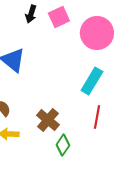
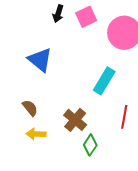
cyan rectangle: (92, 81) -> (104, 81), moved

